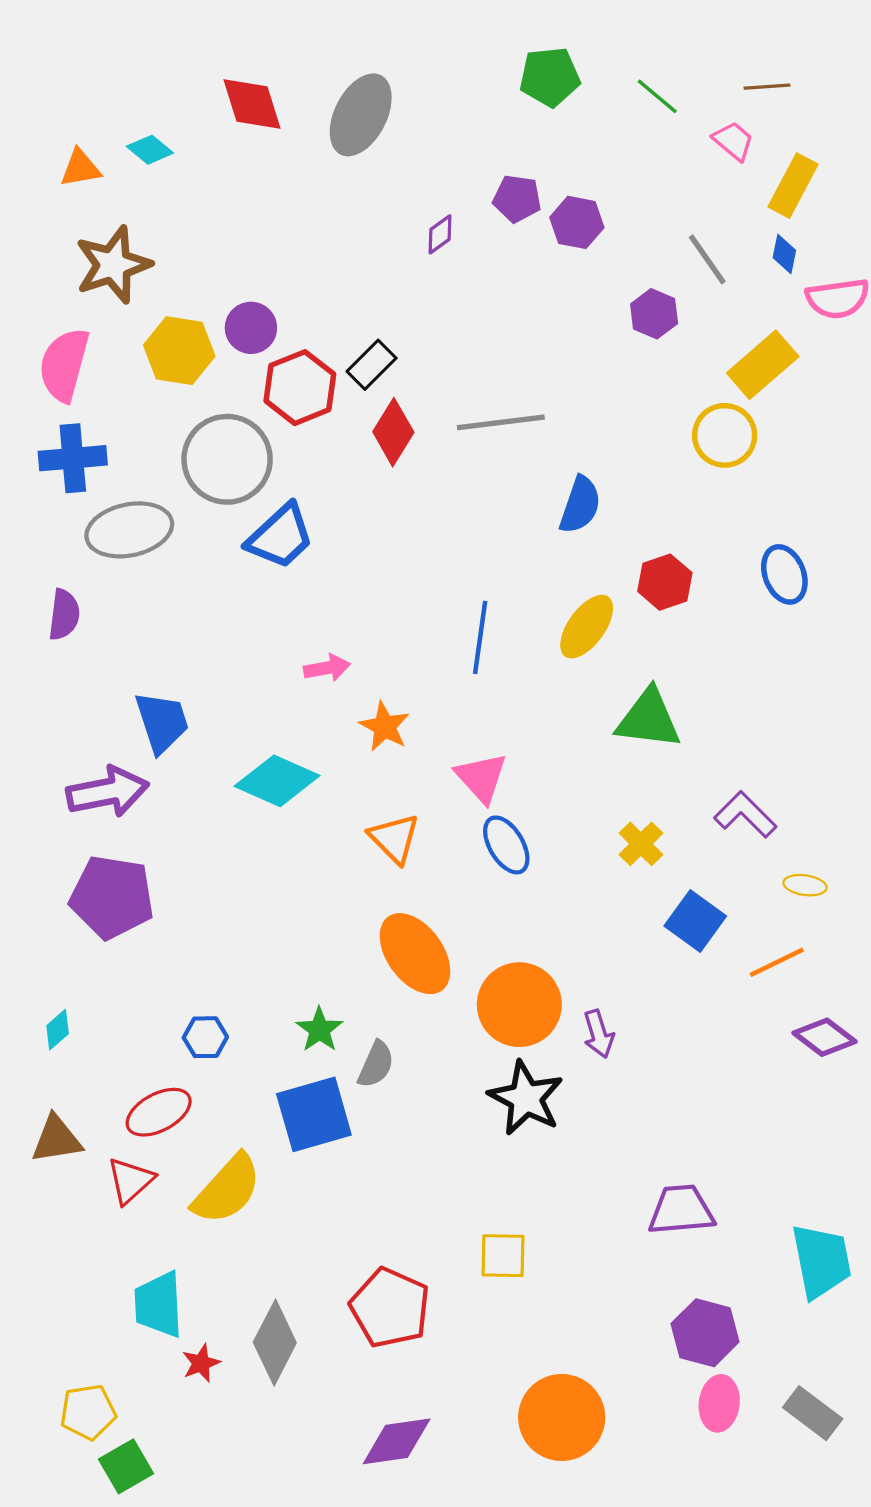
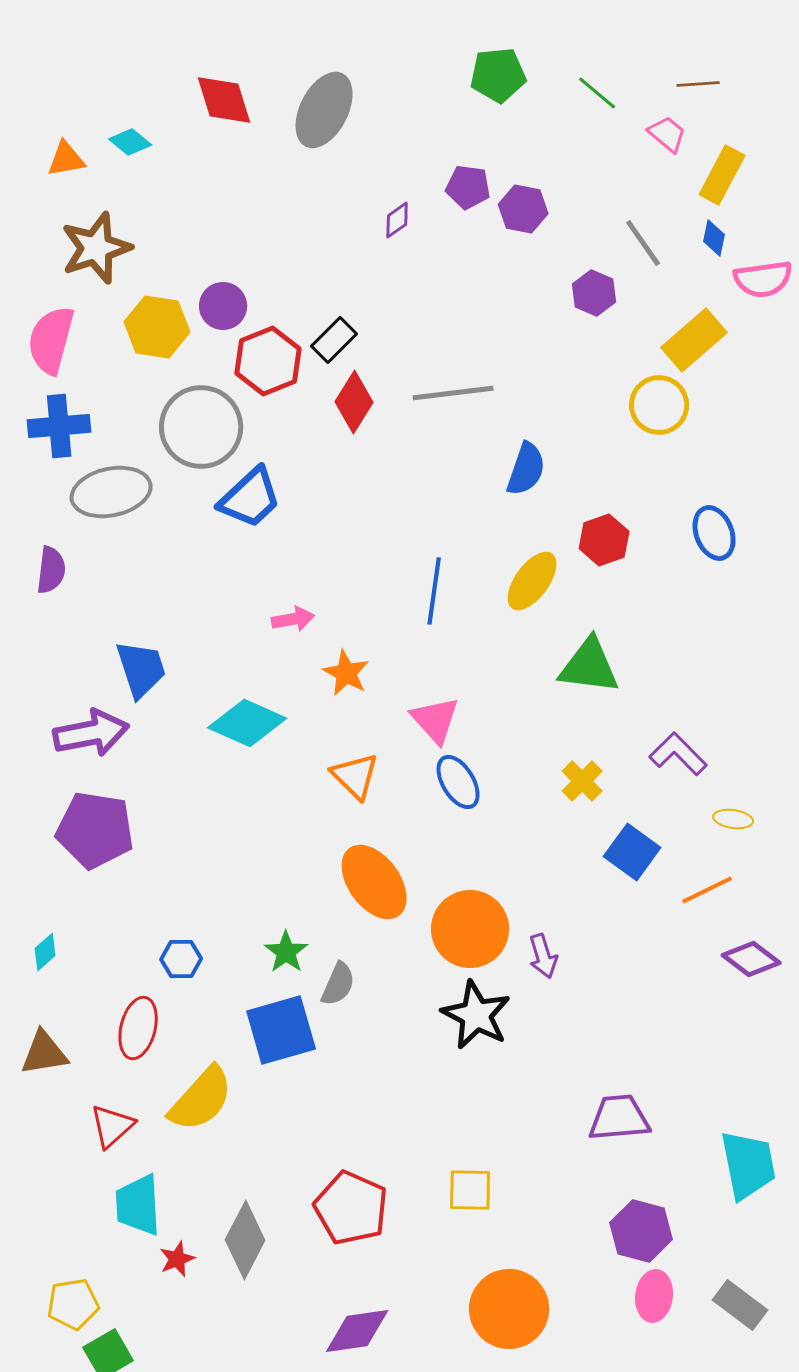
red ellipse: (159, 1112) -> (138, 1028), turned -48
red triangle: (130, 1181) -> (112, 1126), moved
yellow square: (503, 1256) -> (470, 1190), moved

